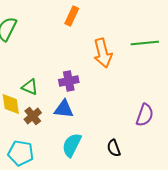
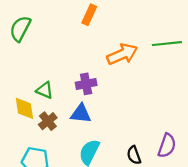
orange arrow: (103, 53) -> (122, 54), turned -100
purple semicircle: (145, 115) -> (167, 146), moved

